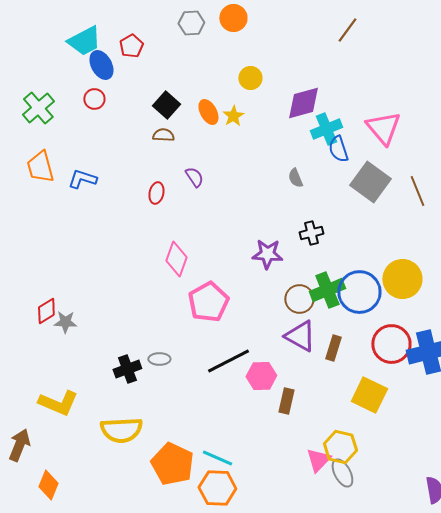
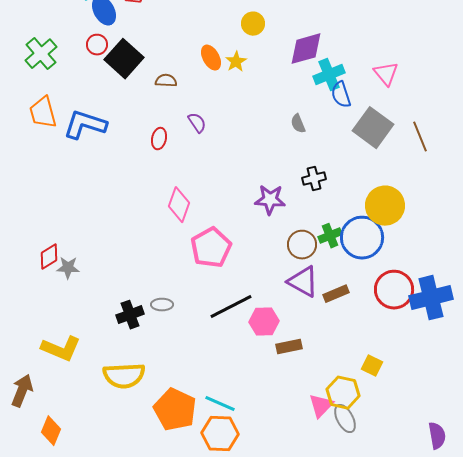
black square: (166, 105) -> (124, 59), moved, size x1.4
pink triangle: (383, 128) -> (386, 74), size x0.7
blue L-shape: (82, 179) -> (85, 125), size x1.5
yellow circle: (402, 279) -> (385, 206), moved
green cross: (327, 290) -> (330, 236), size x0.7
brown rectangle: (333, 348) -> (336, 294), turned 50
yellow square: (369, 395) -> (372, 366), moved, size x0.6
brown rectangle: (286, 401) -> (289, 347), turned 65

